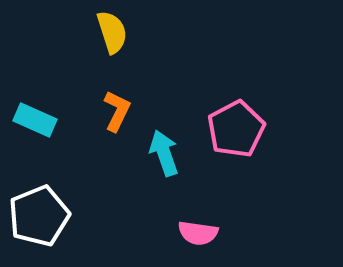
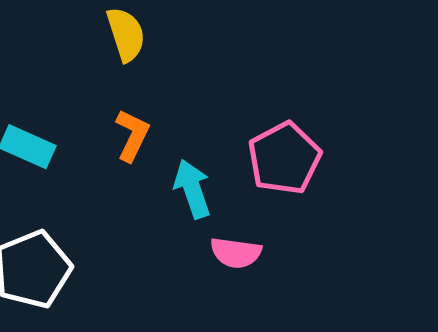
pink semicircle: (198, 233) -> (236, 253), moved

